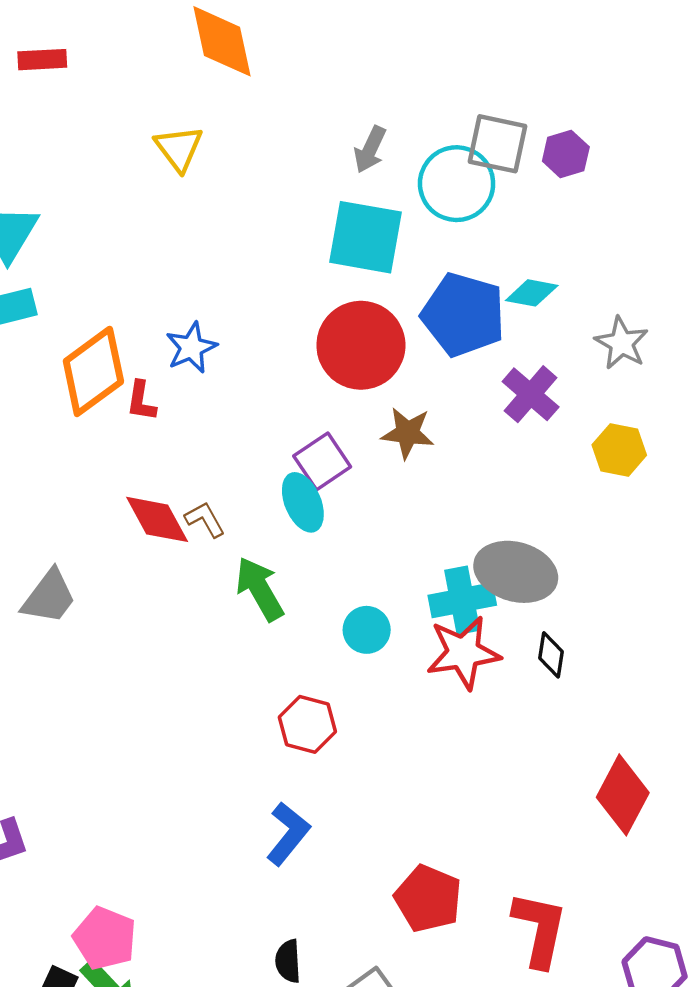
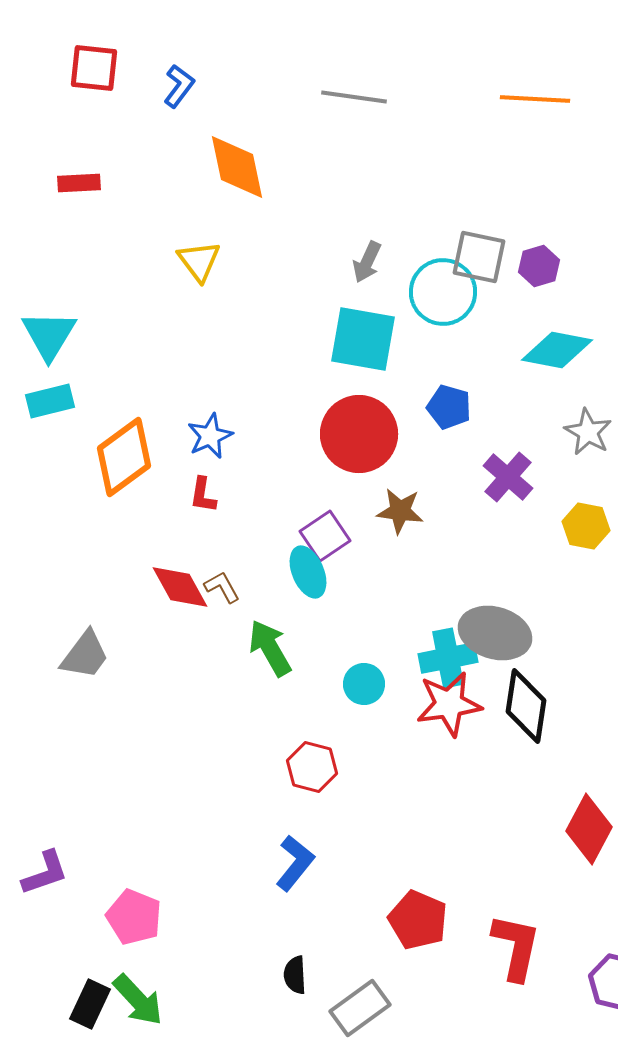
cyan diamond: (532, 293) -> (557, 350), moved, size x1.5
blue pentagon: (463, 315) -> (449, 407), size x0.6
red L-shape: (141, 401) -> (203, 495), moved
black diamond: (551, 655) -> (526, 706), size x1.8
pink pentagon: (105, 938) -> (134, 917), moved

